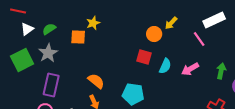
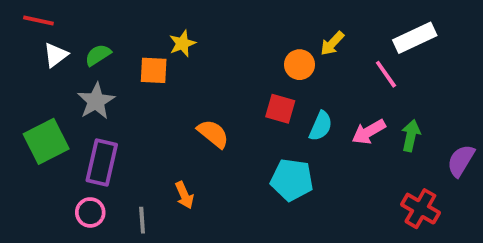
green square: (22, 60) -> (46, 141), moved
green arrow: (221, 71) -> (411, 136), moved
orange semicircle: (96, 81) -> (213, 134), moved
cyan pentagon: (133, 94) -> (292, 180), moved

